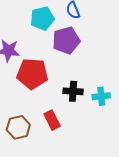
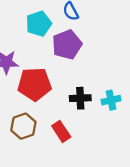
brown hexagon: (18, 127) -> (23, 126), moved

